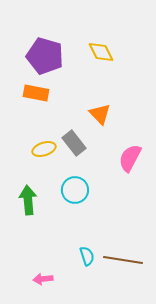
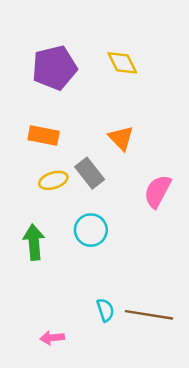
purple pentagon: (45, 56) -> (55, 68), turned -30
orange rectangle: (36, 93) -> (44, 136), moved

